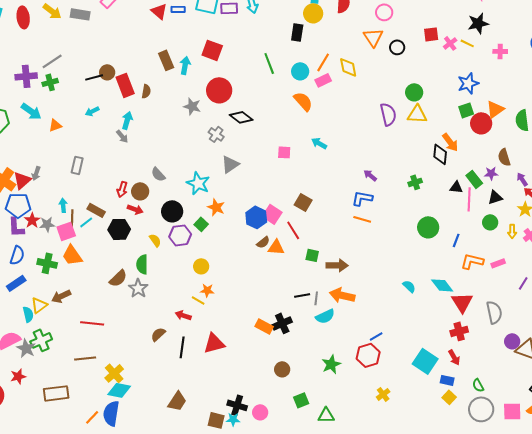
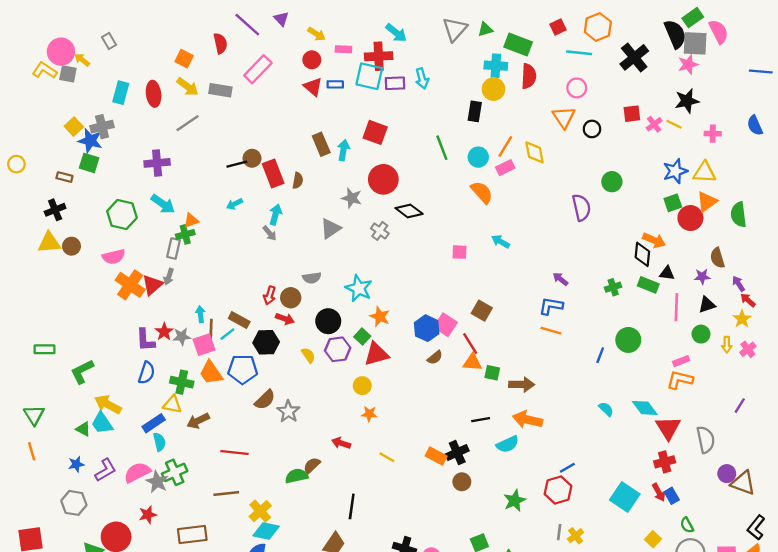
gray line: (52, 61) -> (188, 123), moved
green cross: (50, 82) -> (185, 234), moved
yellow triangle: (417, 114) -> (704, 172), moved
orange arrow: (450, 142) -> (654, 240), turned -30
gray triangle: (230, 164) -> (331, 229), moved
gray rectangle: (77, 165) -> (173, 249), moved
gray semicircle: (158, 174) -> (312, 278), turned -56
green rectangle: (474, 179) -> (648, 285), moved, turned -30
black triangle: (456, 187) -> (667, 273), moved
blue pentagon: (18, 205) -> (243, 369), moved
blue line: (456, 240) -> (600, 355), moved
orange triangle: (276, 247) -> (472, 362), moved
pink rectangle: (498, 263) -> (681, 361), moved
green semicircle: (142, 264) -> (297, 476), moved, turned 78
blue rectangle: (16, 283) -> (154, 423), moved
gray line: (316, 298) -> (559, 532), moved
yellow line: (198, 300) -> (387, 457), moved
yellow triangle: (39, 305) -> (172, 404), moved, turned 48
red triangle: (214, 343) -> (376, 354), moved
black line: (182, 347) -> (352, 506), moved
brown circle: (282, 369) -> (462, 482), moved
blue rectangle: (447, 380) -> (672, 496), moved, turned 48

